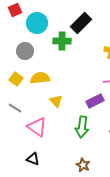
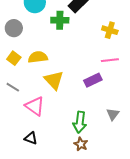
gray circle: (25, 51) -> (14, 28), moved
yellow triangle: (56, 101) -> (54, 80), size x1.5
green arrow: (82, 127) -> (80, 122), moved

